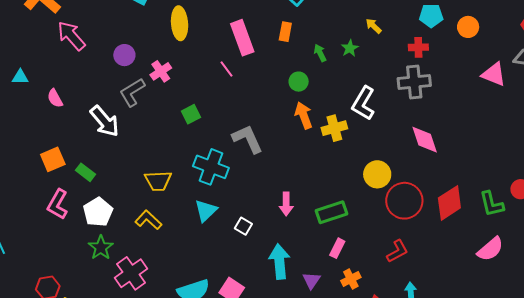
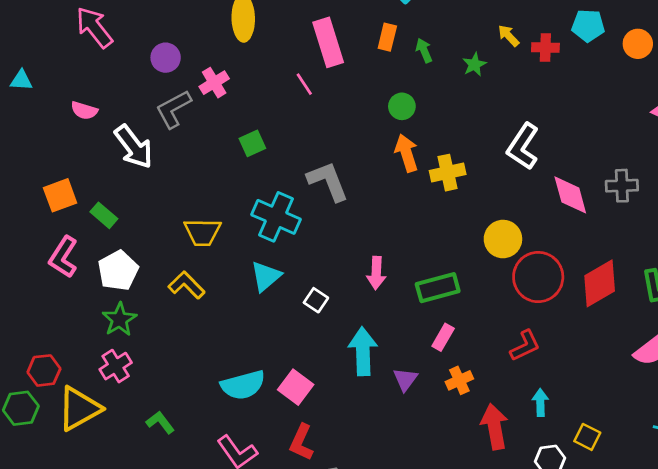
red cross: (418, 47) -> (545, 47), moved
green arrow: (320, 53) -> (424, 50), moved
gray cross: (414, 82) -> (622, 186), moved, size x0.7
pink semicircle: (55, 98) -> (84, 110), moved, turned -48
white L-shape: (363, 103) -> (523, 147), moved
pink cross: (131, 273) -> (116, 366), moved, size x0.7

